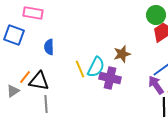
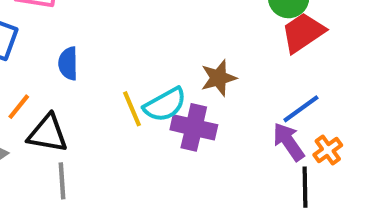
cyan semicircle: (96, 67) -> (165, 105), turned 35
orange line: (25, 77) -> (19, 107), moved

